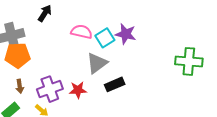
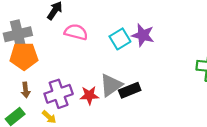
pink semicircle: (82, 32) -> (76, 32), moved
gray triangle: (97, 63) -> (111, 85), moved

